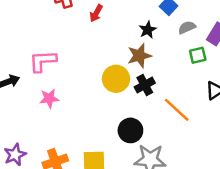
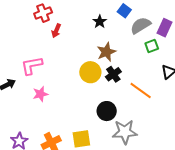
red arrow: (96, 13) -> (56, 31), moved
gray semicircle: (187, 27) -> (141, 25), size x1.5
black star: (148, 30) -> (100, 22), moved

